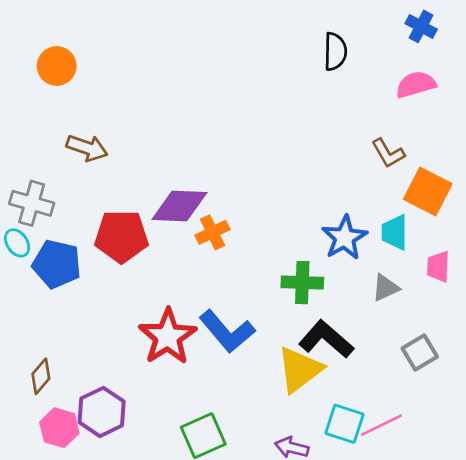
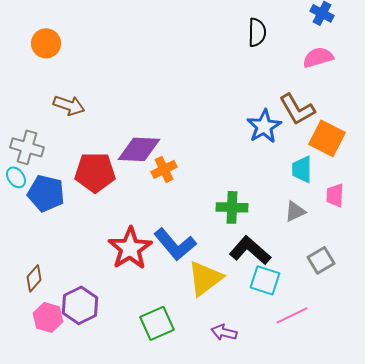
brown L-shape: (388, 153) -> (297, 109), size x1.4
blue star: (345, 238) -> (264, 126), moved
yellow triangle: (300, 370) -> (205, 278), moved
cyan square: (345, 424) -> (265, 280), moved

